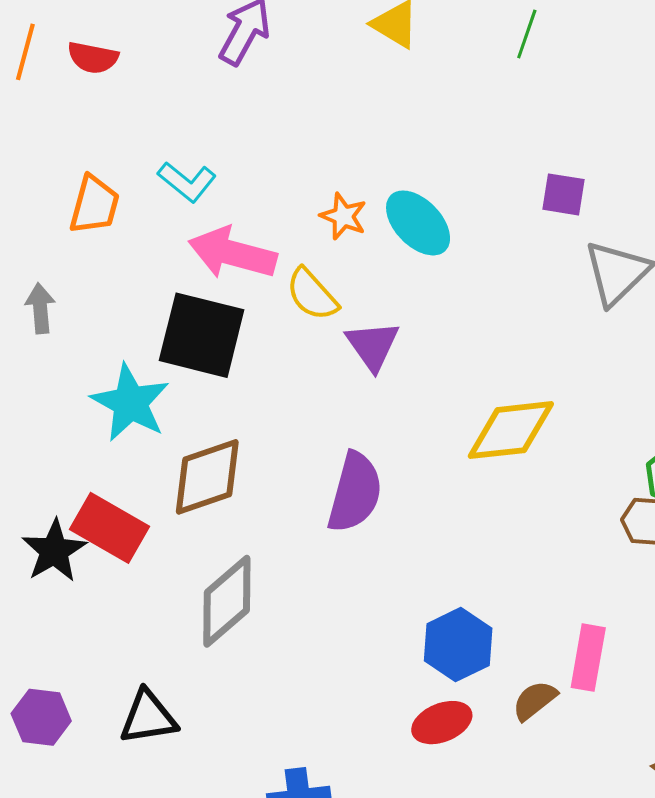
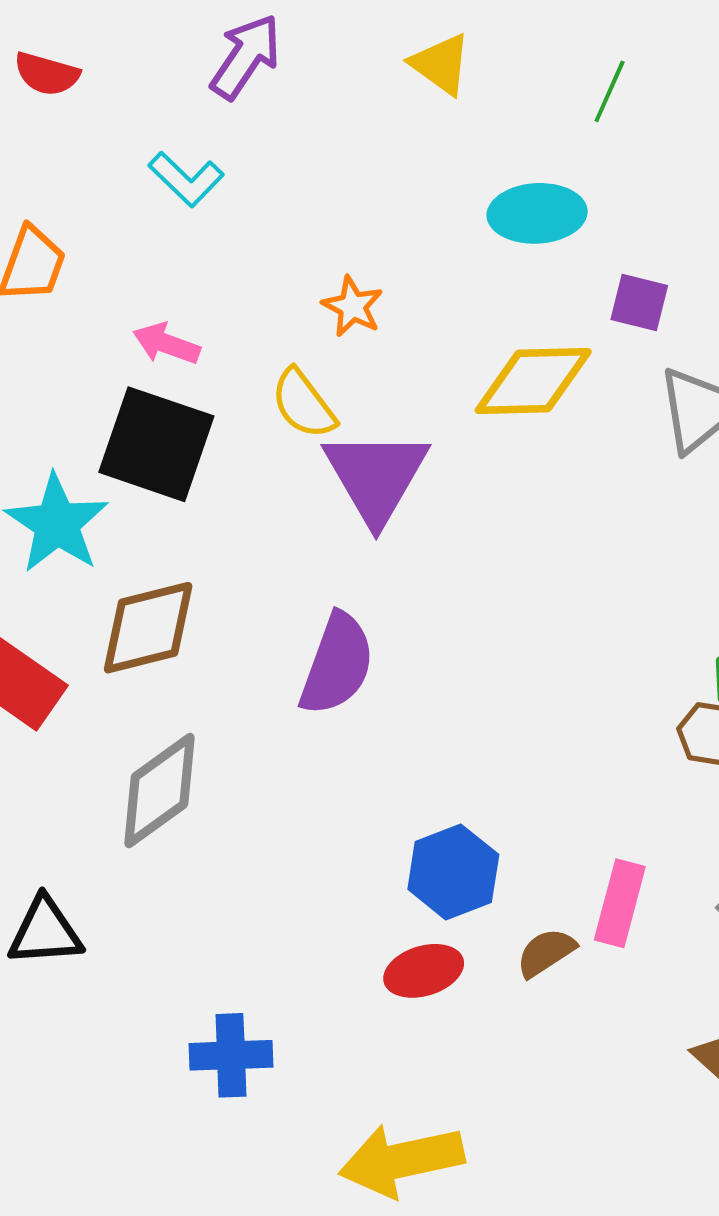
cyan L-shape: (187, 182) -> (186, 179), moved
cyan ellipse: (418, 223) -> (537, 213), moved, turned -54
pink arrow: (232, 253) -> (166, 344), moved, size x0.6
purple triangle: (373, 345) -> (376, 476), size x1.5
yellow diamond: (511, 430) -> (533, 381), moved

